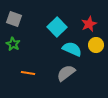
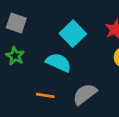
cyan semicircle: (72, 49) -> (58, 62), moved
orange line: (28, 73) -> (45, 95), moved

